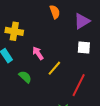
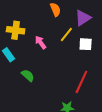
pink arrow: (38, 53) -> (41, 42), moved
yellow line: (54, 68) -> (66, 35), moved

